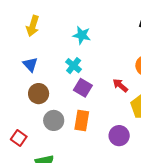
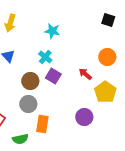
brown circle: (39, 94) -> (30, 81), moved
orange rectangle: (82, 120) -> (42, 124), moved

